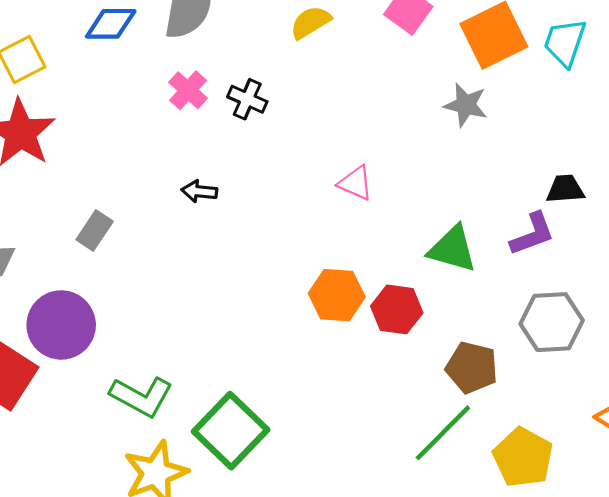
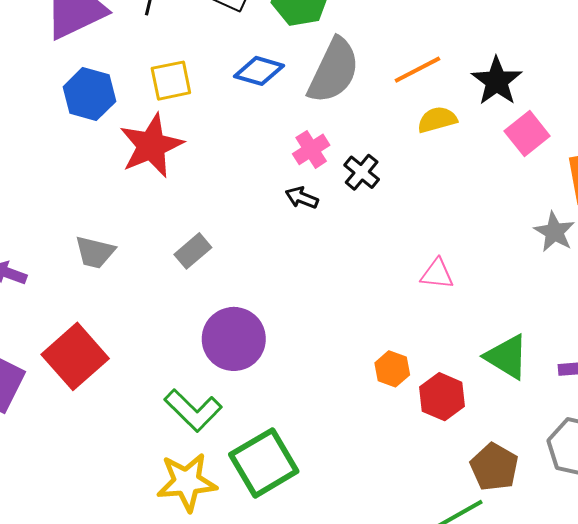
pink triangle: (356, 183) -> (437, 274), turned -33
black arrow: (199, 191) -> (302, 198), moved
orange hexagon: (337, 295) -> (392, 369), size x0.7
purple circle: (61, 325) -> (234, 339), moved

